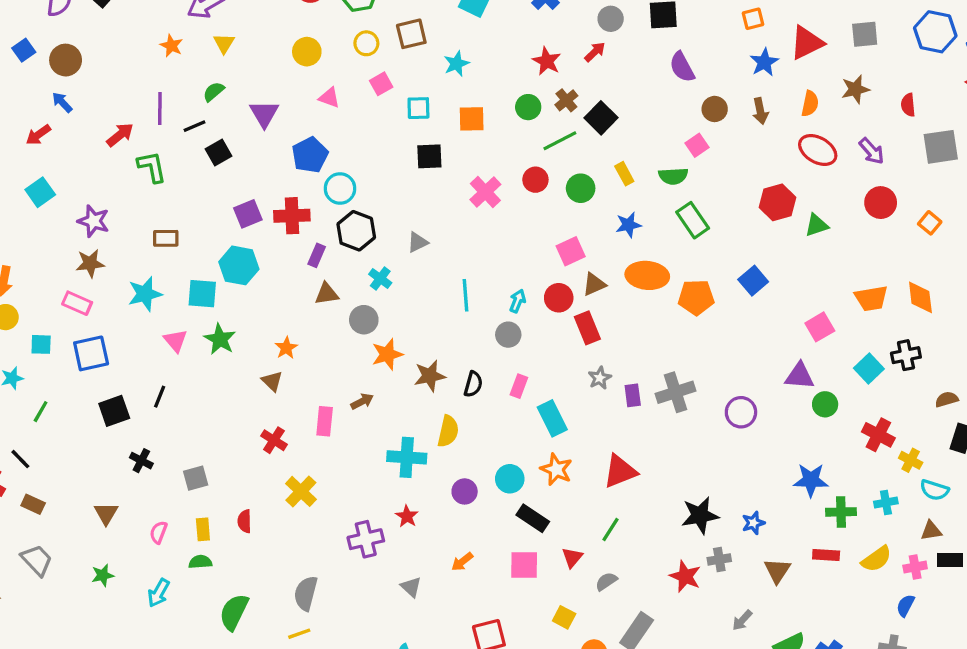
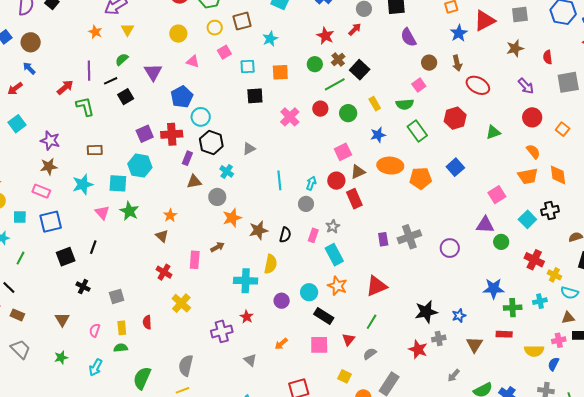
orange semicircle: (810, 104) -> (533, 152), moved, turned -49
red ellipse: (818, 150) -> (478, 85), moved
red hexagon: (777, 202) -> (455, 118), moved
gray star: (600, 378) -> (333, 226), moved
yellow semicircle: (876, 559) -> (534, 351), moved, turned 36

